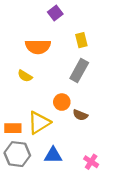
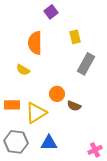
orange semicircle: (38, 47) -> (35, 43), turned 90
gray rectangle: (79, 71) -> (86, 64), moved
orange rectangle: (13, 128) -> (12, 105), moved
pink cross: (91, 162) -> (95, 150), moved, turned 32

